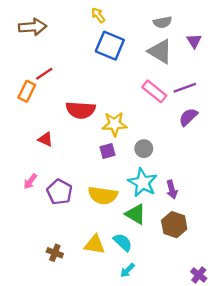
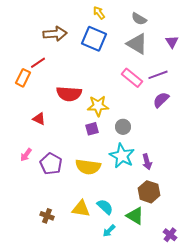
yellow arrow: (98, 15) -> (99, 13), moved
gray semicircle: (162, 22) -> (139, 19), turned 42
brown arrow: (33, 27) -> (55, 34), moved
purple triangle: (194, 41) -> (172, 42), moved
green triangle: (136, 214) -> (135, 216), moved

